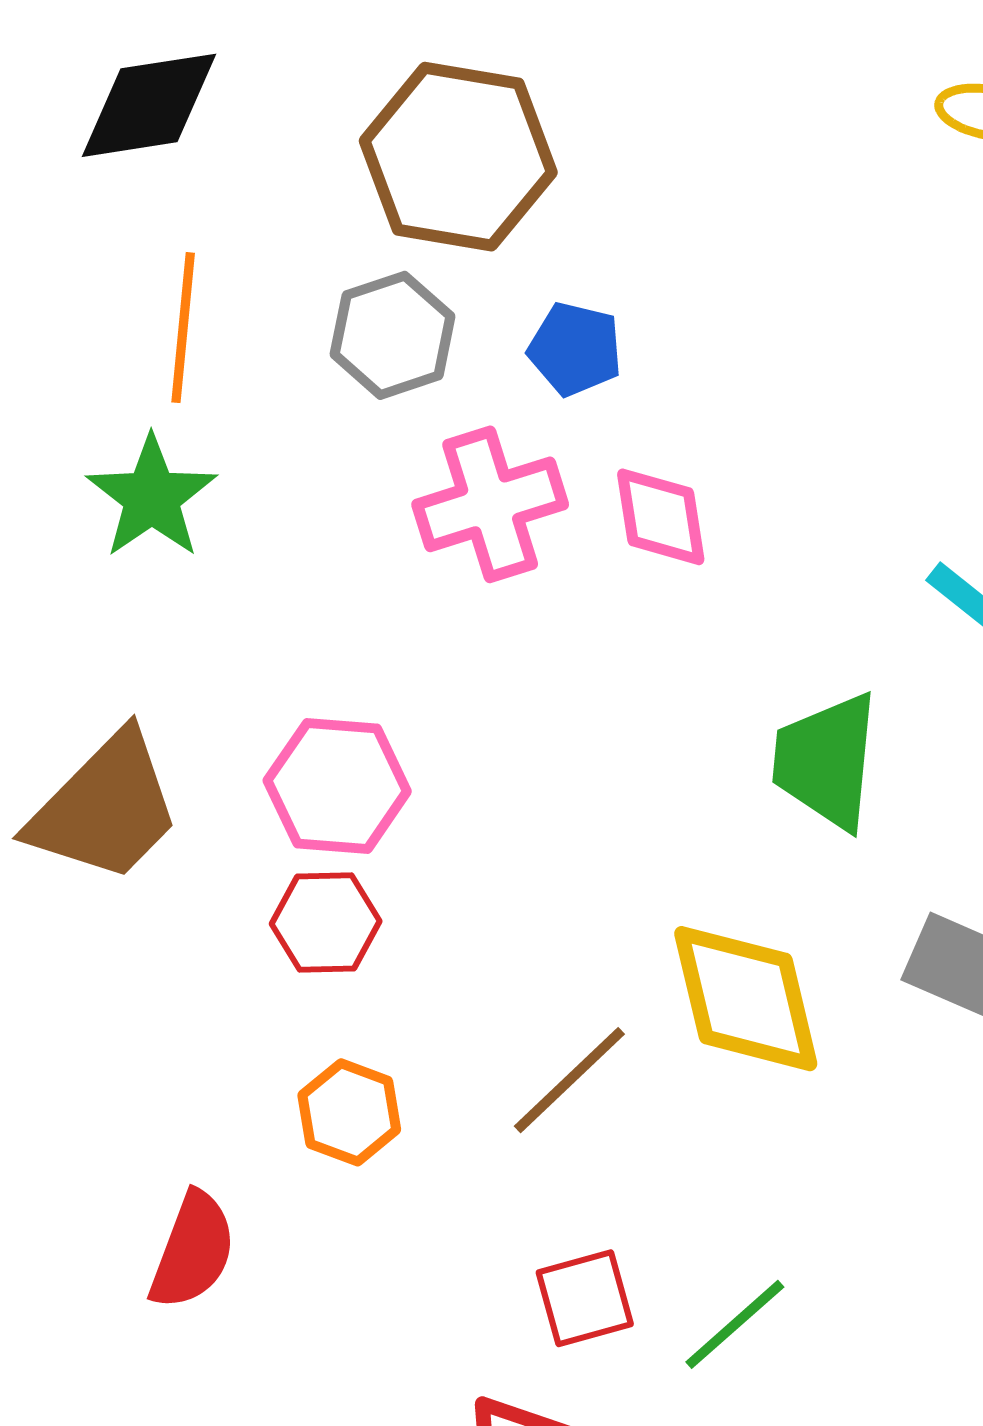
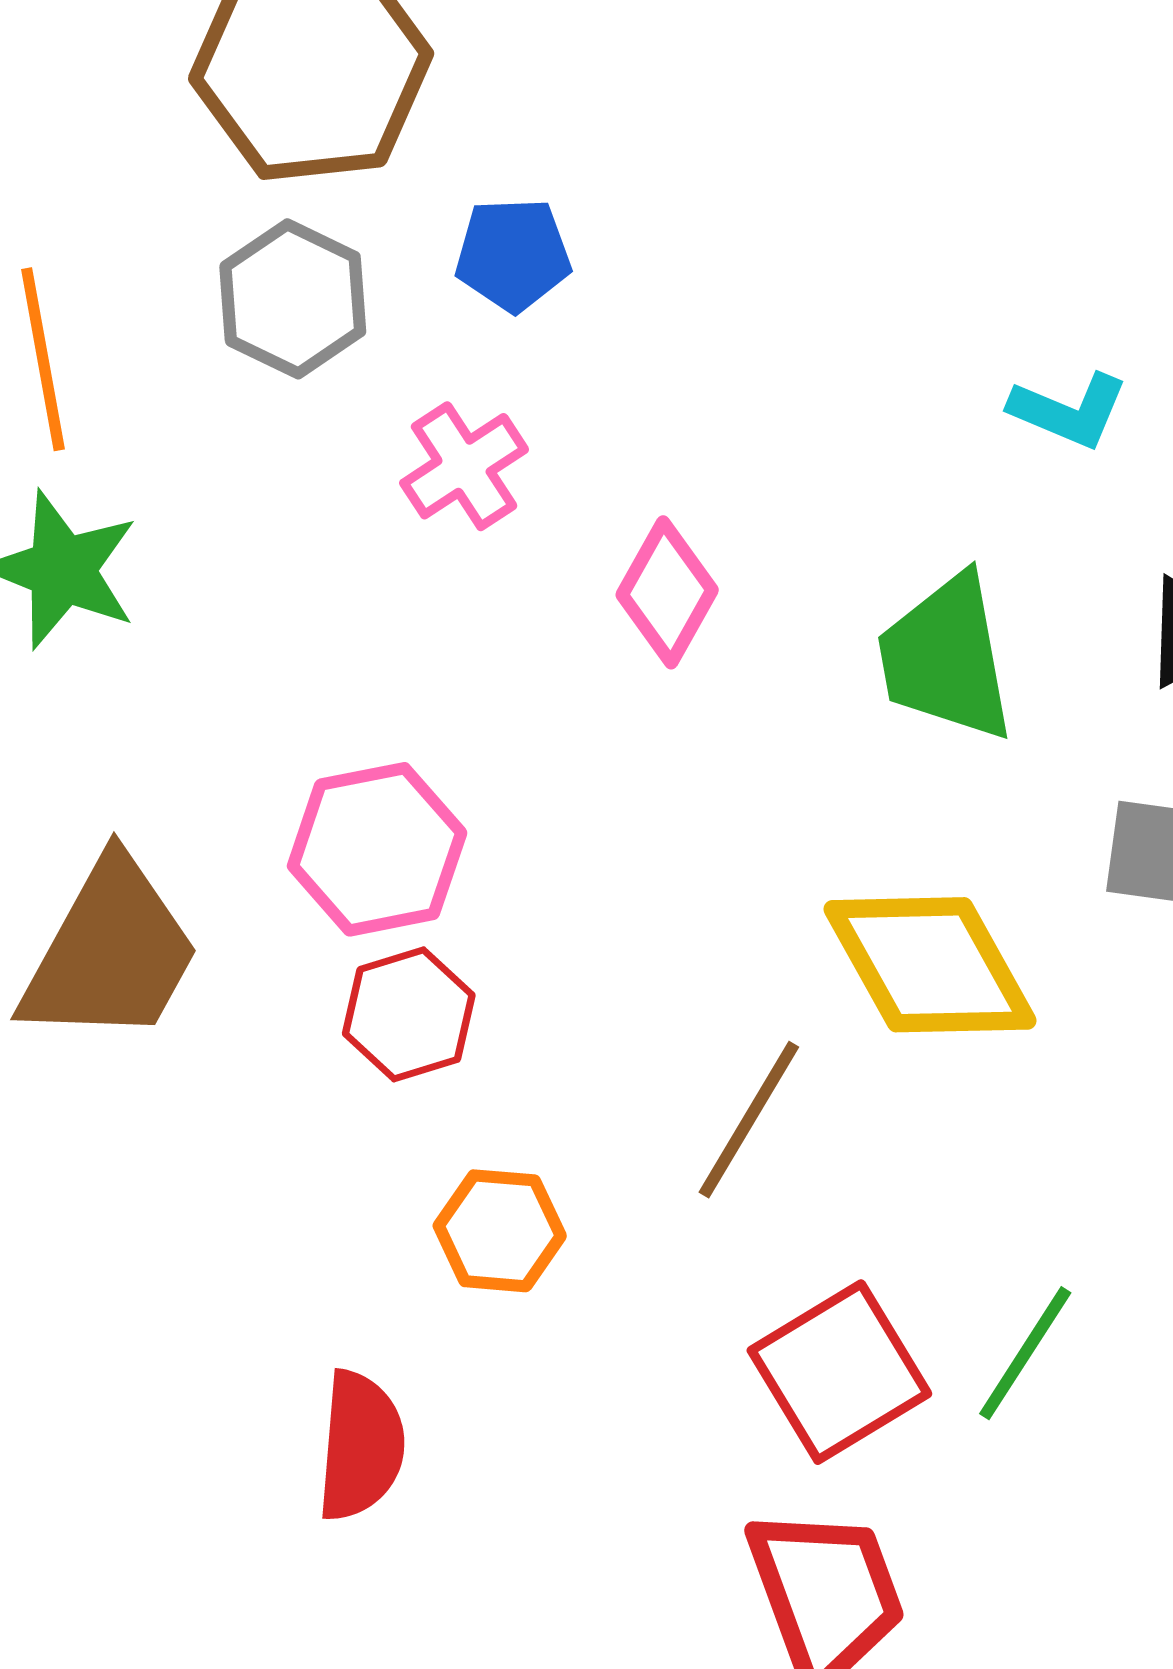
pink cross: (490, 504) -> (464, 466), size x0.7
pink diamond: (661, 517) -> (667, 592), moved, turned 54
red square: (585, 1298) -> (839, 1372), size x1.4

